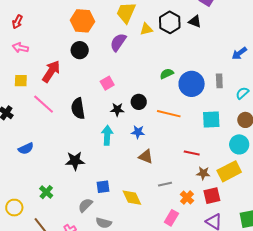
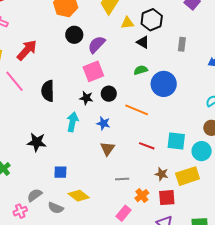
black triangle: (195, 21) -> (143, 42), moved
purple semicircle: (118, 42) -> (97, 45), moved
black circle: (80, 50) -> (74, 35), moved
gray rectangle: (219, 81) -> (182, 44), moved
pink square: (107, 83) -> (93, 71), moved, size x1.5
cyan square: (211, 119) -> (176, 141), moved
red line: (192, 153) -> (147, 146), moved
brown triangle: (146, 157) -> (107, 149), turned 35
yellow diamond: (132, 198) -> (79, 196), moved, turned -35
gray semicircle: (85, 205) -> (35, 195), moved

